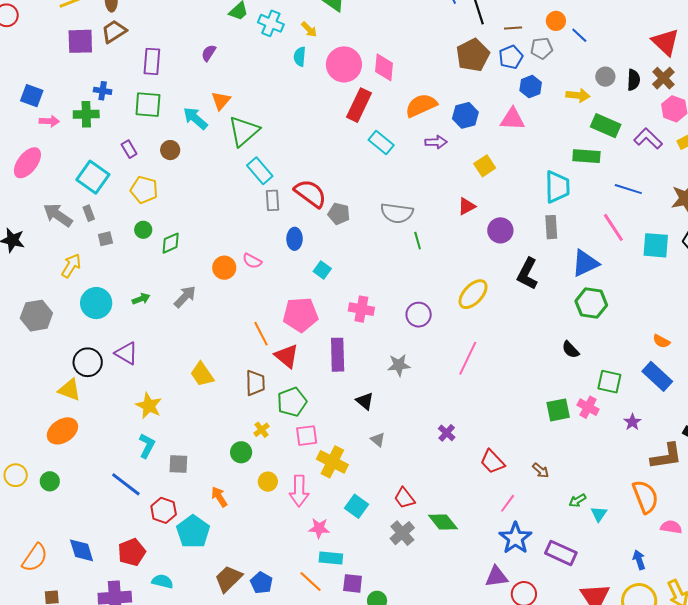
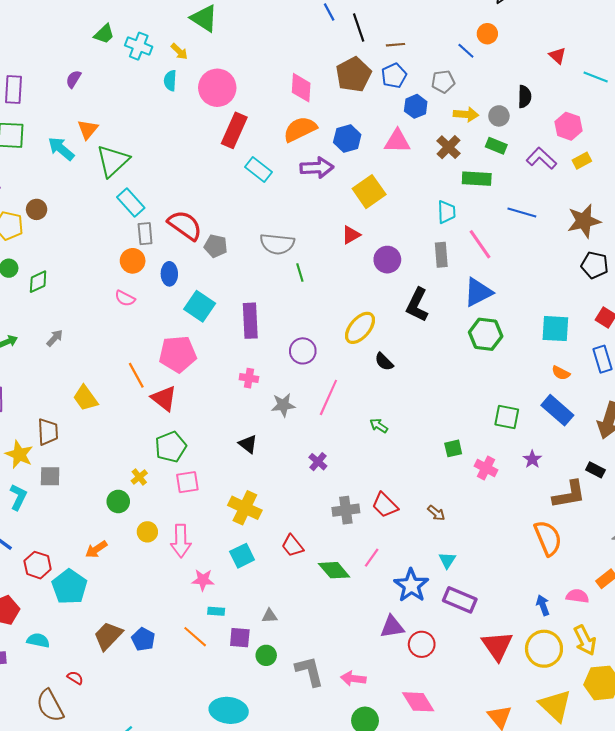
orange circle: (556, 21) -> (487, 34), moved
red triangle: (665, 42) -> (557, 56), size x0.6
gray pentagon: (542, 48) -> (443, 82), moved
pink diamond: (384, 67) -> (301, 88), moved
gray circle: (605, 77) -> (499, 116), moved
brown cross: (663, 78) -> (449, 147), moved
green rectangle: (606, 126) -> (496, 146), size x0.7
purple arrow: (436, 142) -> (317, 168), size x1.4
brown circle: (170, 150) -> (37, 209), moved
yellow square: (485, 166) -> (369, 192), size x1.4
cyan trapezoid: (557, 187) -> (446, 212), size x0.7
pink line: (613, 227) -> (480, 244), moved
cyan square: (656, 245) -> (555, 329), moved
orange circle: (224, 268) -> (133, 261), moved
cyan square: (322, 270) -> (200, 306), size x1.6
gray arrow: (185, 297) -> (55, 338), size x0.7
pink cross: (361, 309) -> (249, 378), moved, size x0.7
black semicircle: (571, 350) -> (384, 362), moved
purple rectangle: (338, 355) -> (250, 321), moved
pink line: (468, 358) -> (328, 397), moved
yellow trapezoid: (202, 374) -> (85, 398), moved
brown trapezoid: (255, 383) -> (48, 432), moved
pink cross: (588, 407) -> (486, 468), moved
green square: (558, 410) -> (453, 448), size x0.7
purple cross: (447, 433) -> (318, 462), moved
gray triangle: (378, 440) -> (269, 616), moved, turned -42
yellow cross: (332, 462) -> (245, 508), moved
gray square: (178, 464) -> (50, 476), moved
orange arrow: (219, 497) -> (96, 549), turned -90
green arrow: (577, 500) -> (379, 426), moved, turned 66
pink line: (508, 503) -> (372, 558), moved
cyan square: (357, 506) -> (242, 556), turned 30
cyan triangle: (599, 514) -> (447, 560), moved
pink semicircle: (671, 527) -> (577, 596), moved
gray cross: (402, 533) -> (346, 510), moved, turned 35
cyan rectangle: (331, 558) -> (216, 611), size x0.7

